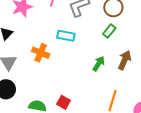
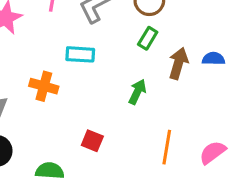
brown arrow: (125, 60) -> (178, 63), moved
red square: (64, 102) -> (92, 141), moved

